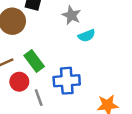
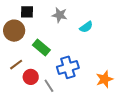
cyan semicircle: (87, 36) -> (86, 27), moved
green rectangle: (34, 61) -> (41, 47), moved

